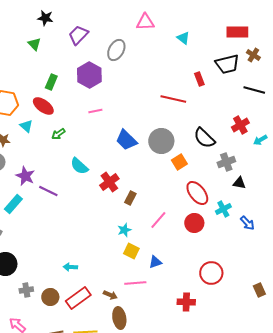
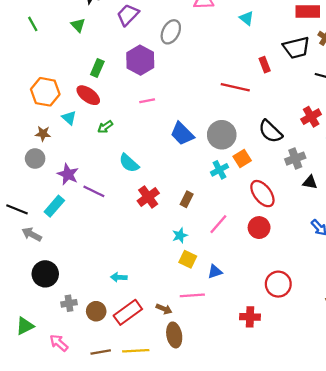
red cross: (109, 182) -> (148, 197), moved
cyan cross: (223, 209) -> (219, 170), moved

